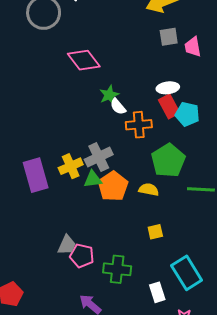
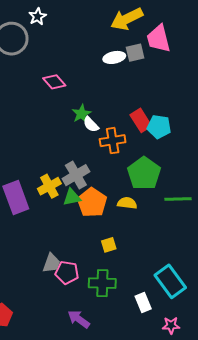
pink trapezoid: (193, 47) -> (159, 39), moved, size x1.4
pink diamond: (84, 60) -> (54, 82), size x0.7
white ellipse: (168, 88) -> (114, 57), moved
yellow square: (155, 232) -> (109, 245), moved

